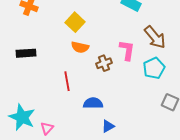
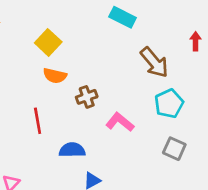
pink L-shape: (127, 50) -> (120, 122), moved, turned -60
cyan pentagon: (154, 68) -> (169, 104), moved

